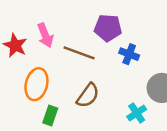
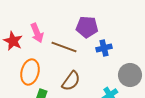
blue cross: (129, 54) -> (104, 48), turned -35

